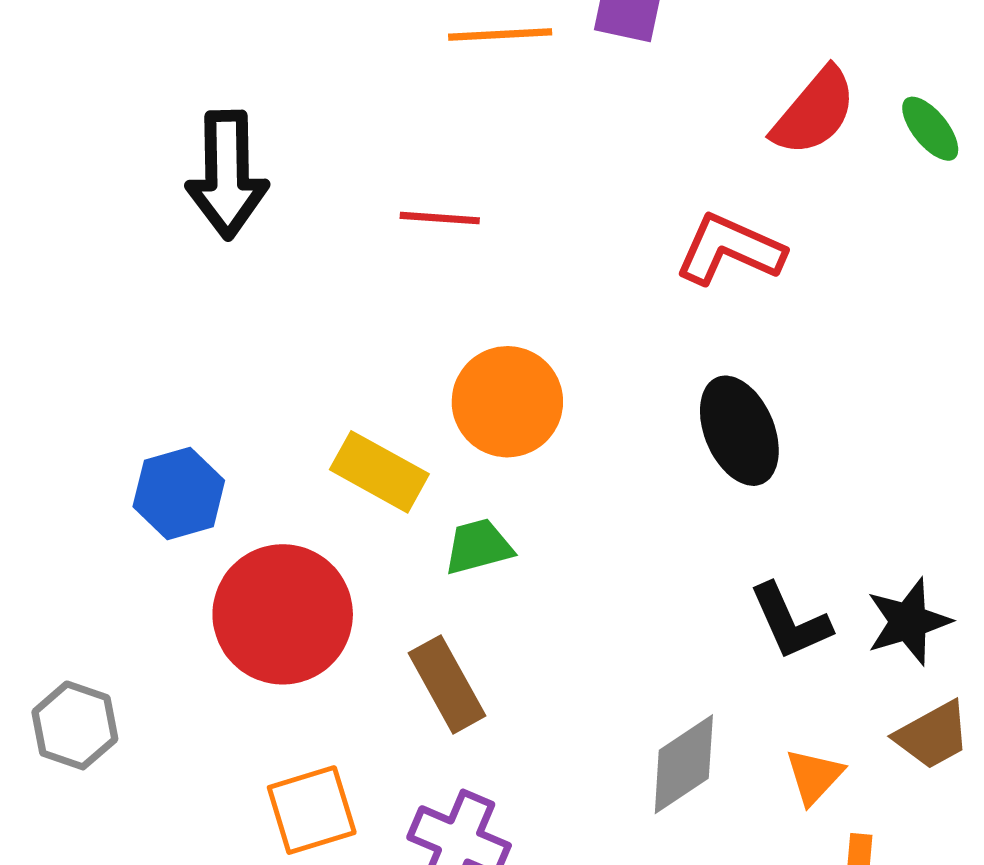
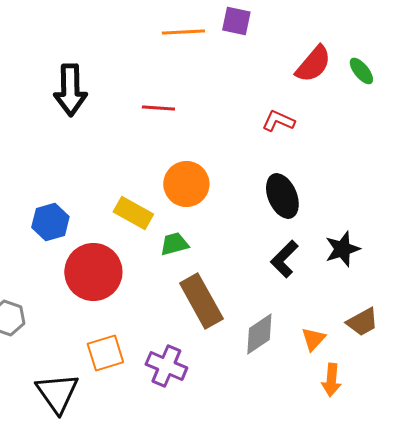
red L-shape: (730, 249) -> (278, 121), size x0.7
black L-shape: (790, 622) -> (284, 259), moved, turned 69
black star: (908, 622) -> (342, 249), moved
brown rectangle: (447, 684) -> (201, 301), moved, size x1.4

